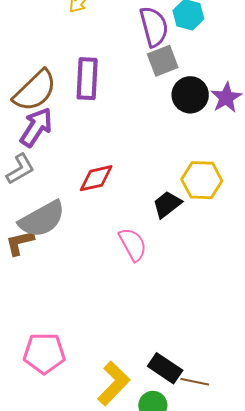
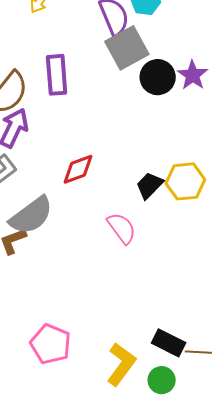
gray square: (163, 61) -> (127, 48), size x1.4
yellow hexagon: (202, 180) -> (185, 181), moved
pink pentagon: (44, 353) -> (51, 344), turned 30

